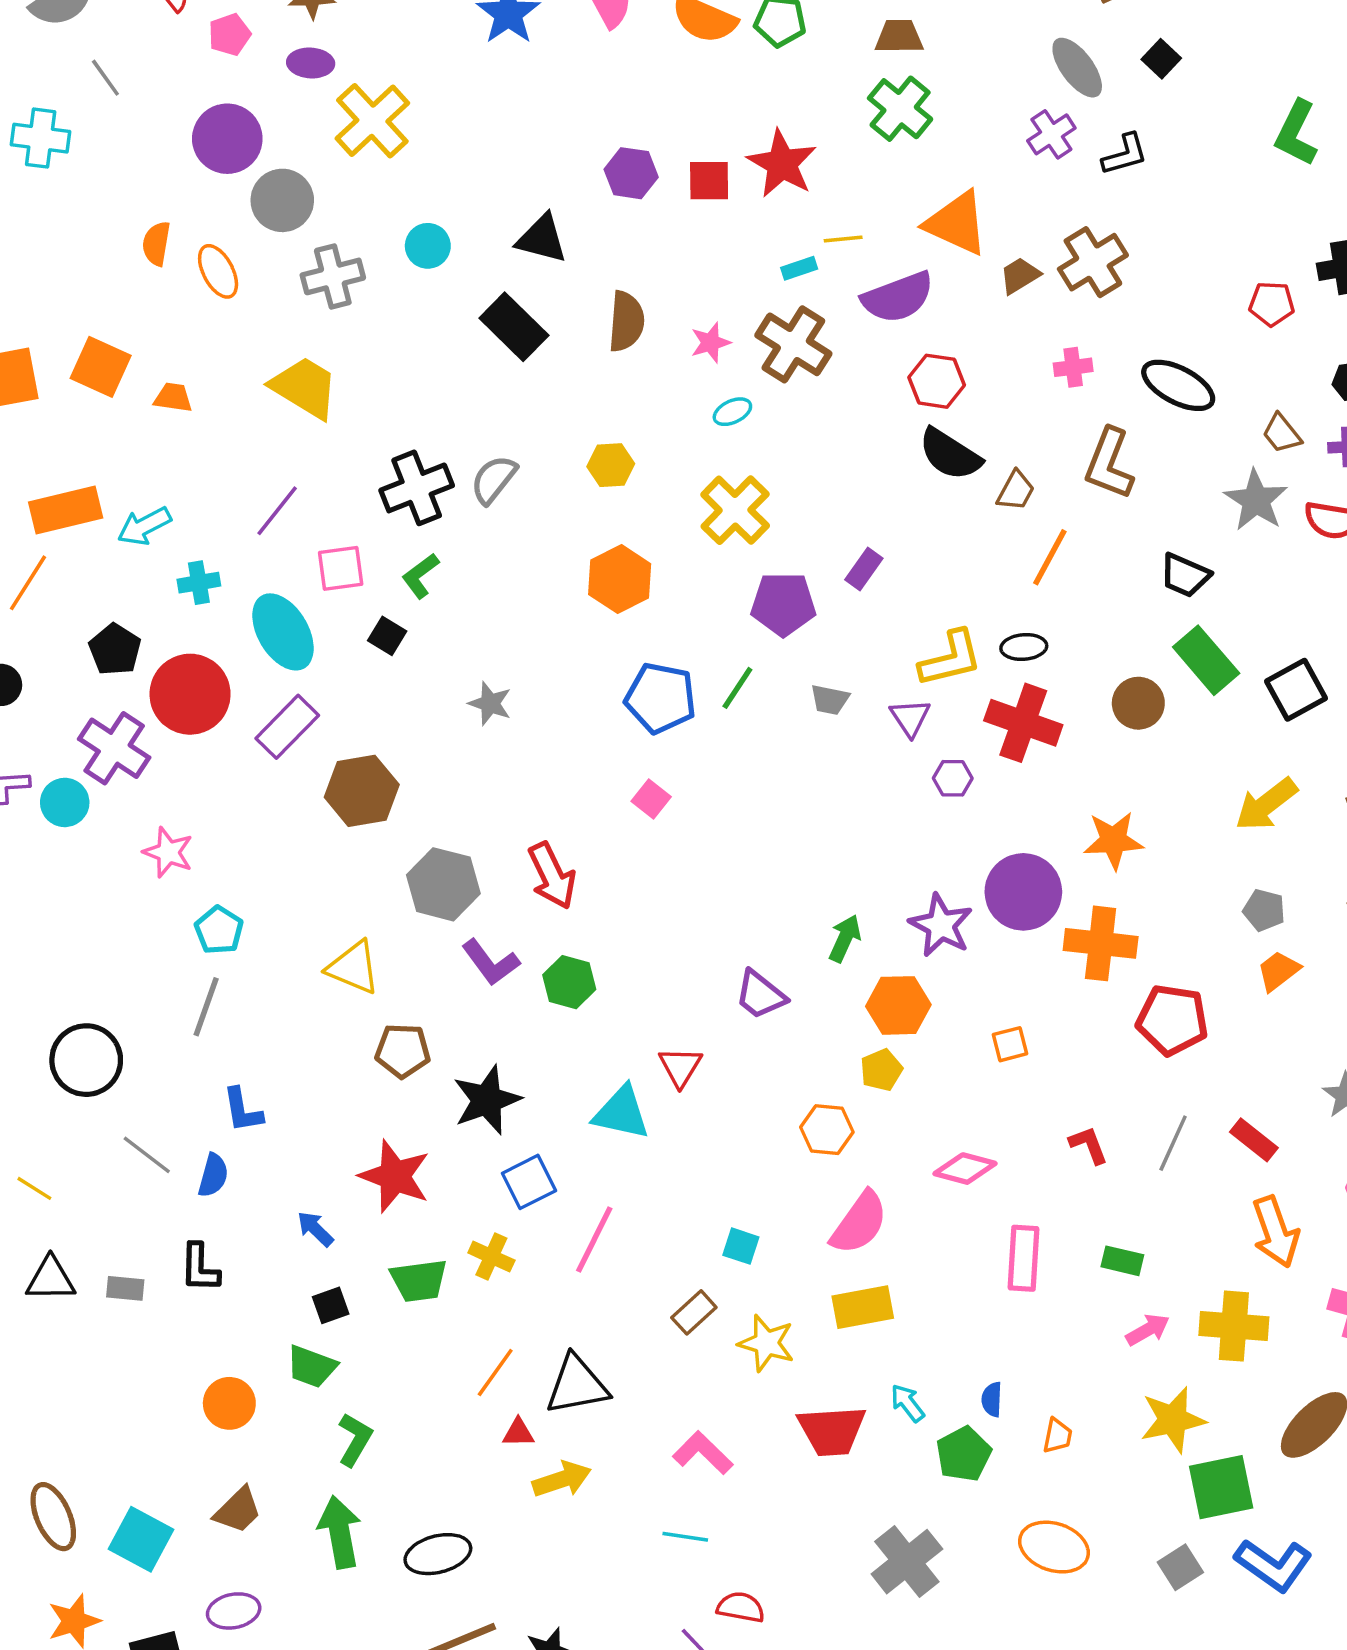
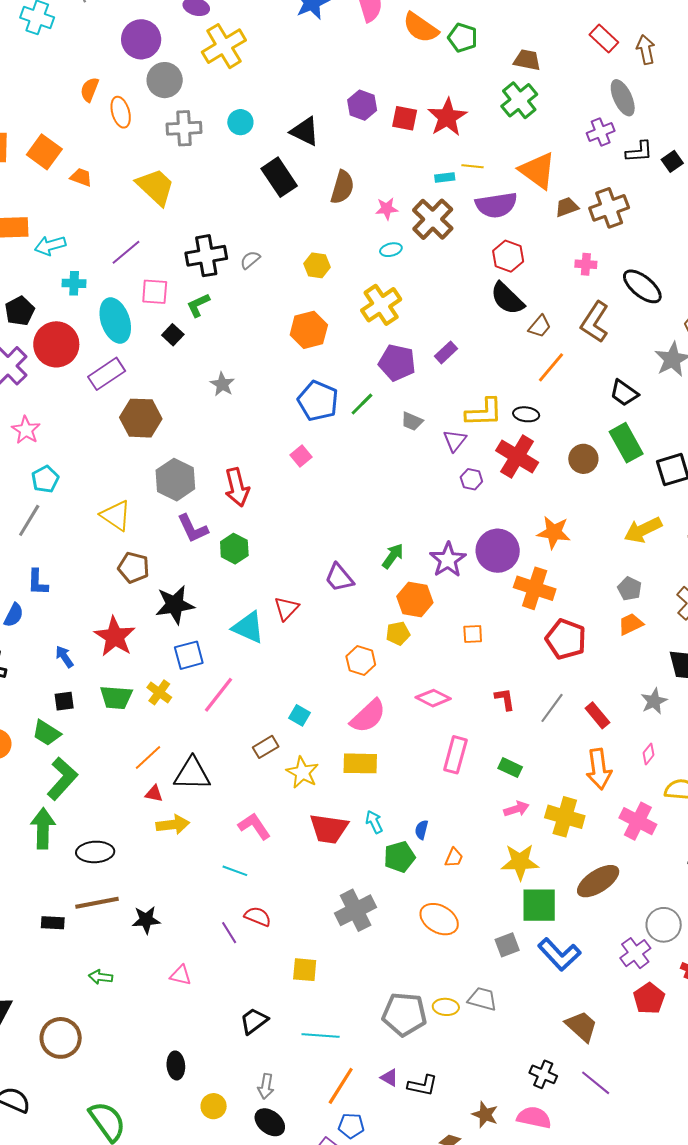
black square: (1161, 59) -> (672, 161), moved
gray semicircle: (494, 480) -> (250, 260), size x0.7
green L-shape: (355, 1440) -> (62, 779), size x1.4

